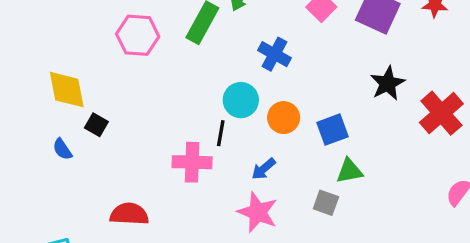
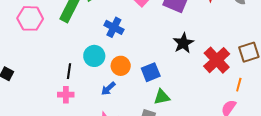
black line: (221, 133) -> (69, 71), moved
pink cross: (192, 162) -> (66, 95), size x0.7
blue arrow: (264, 169) -> (108, 88), moved

